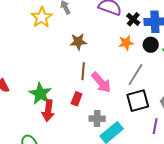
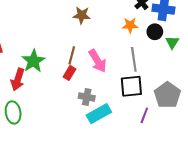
brown line: (83, 71) -> (72, 55), moved
gray line: (135, 75) -> (134, 59), turned -50
red arrow: (48, 111) -> (18, 79), moved

